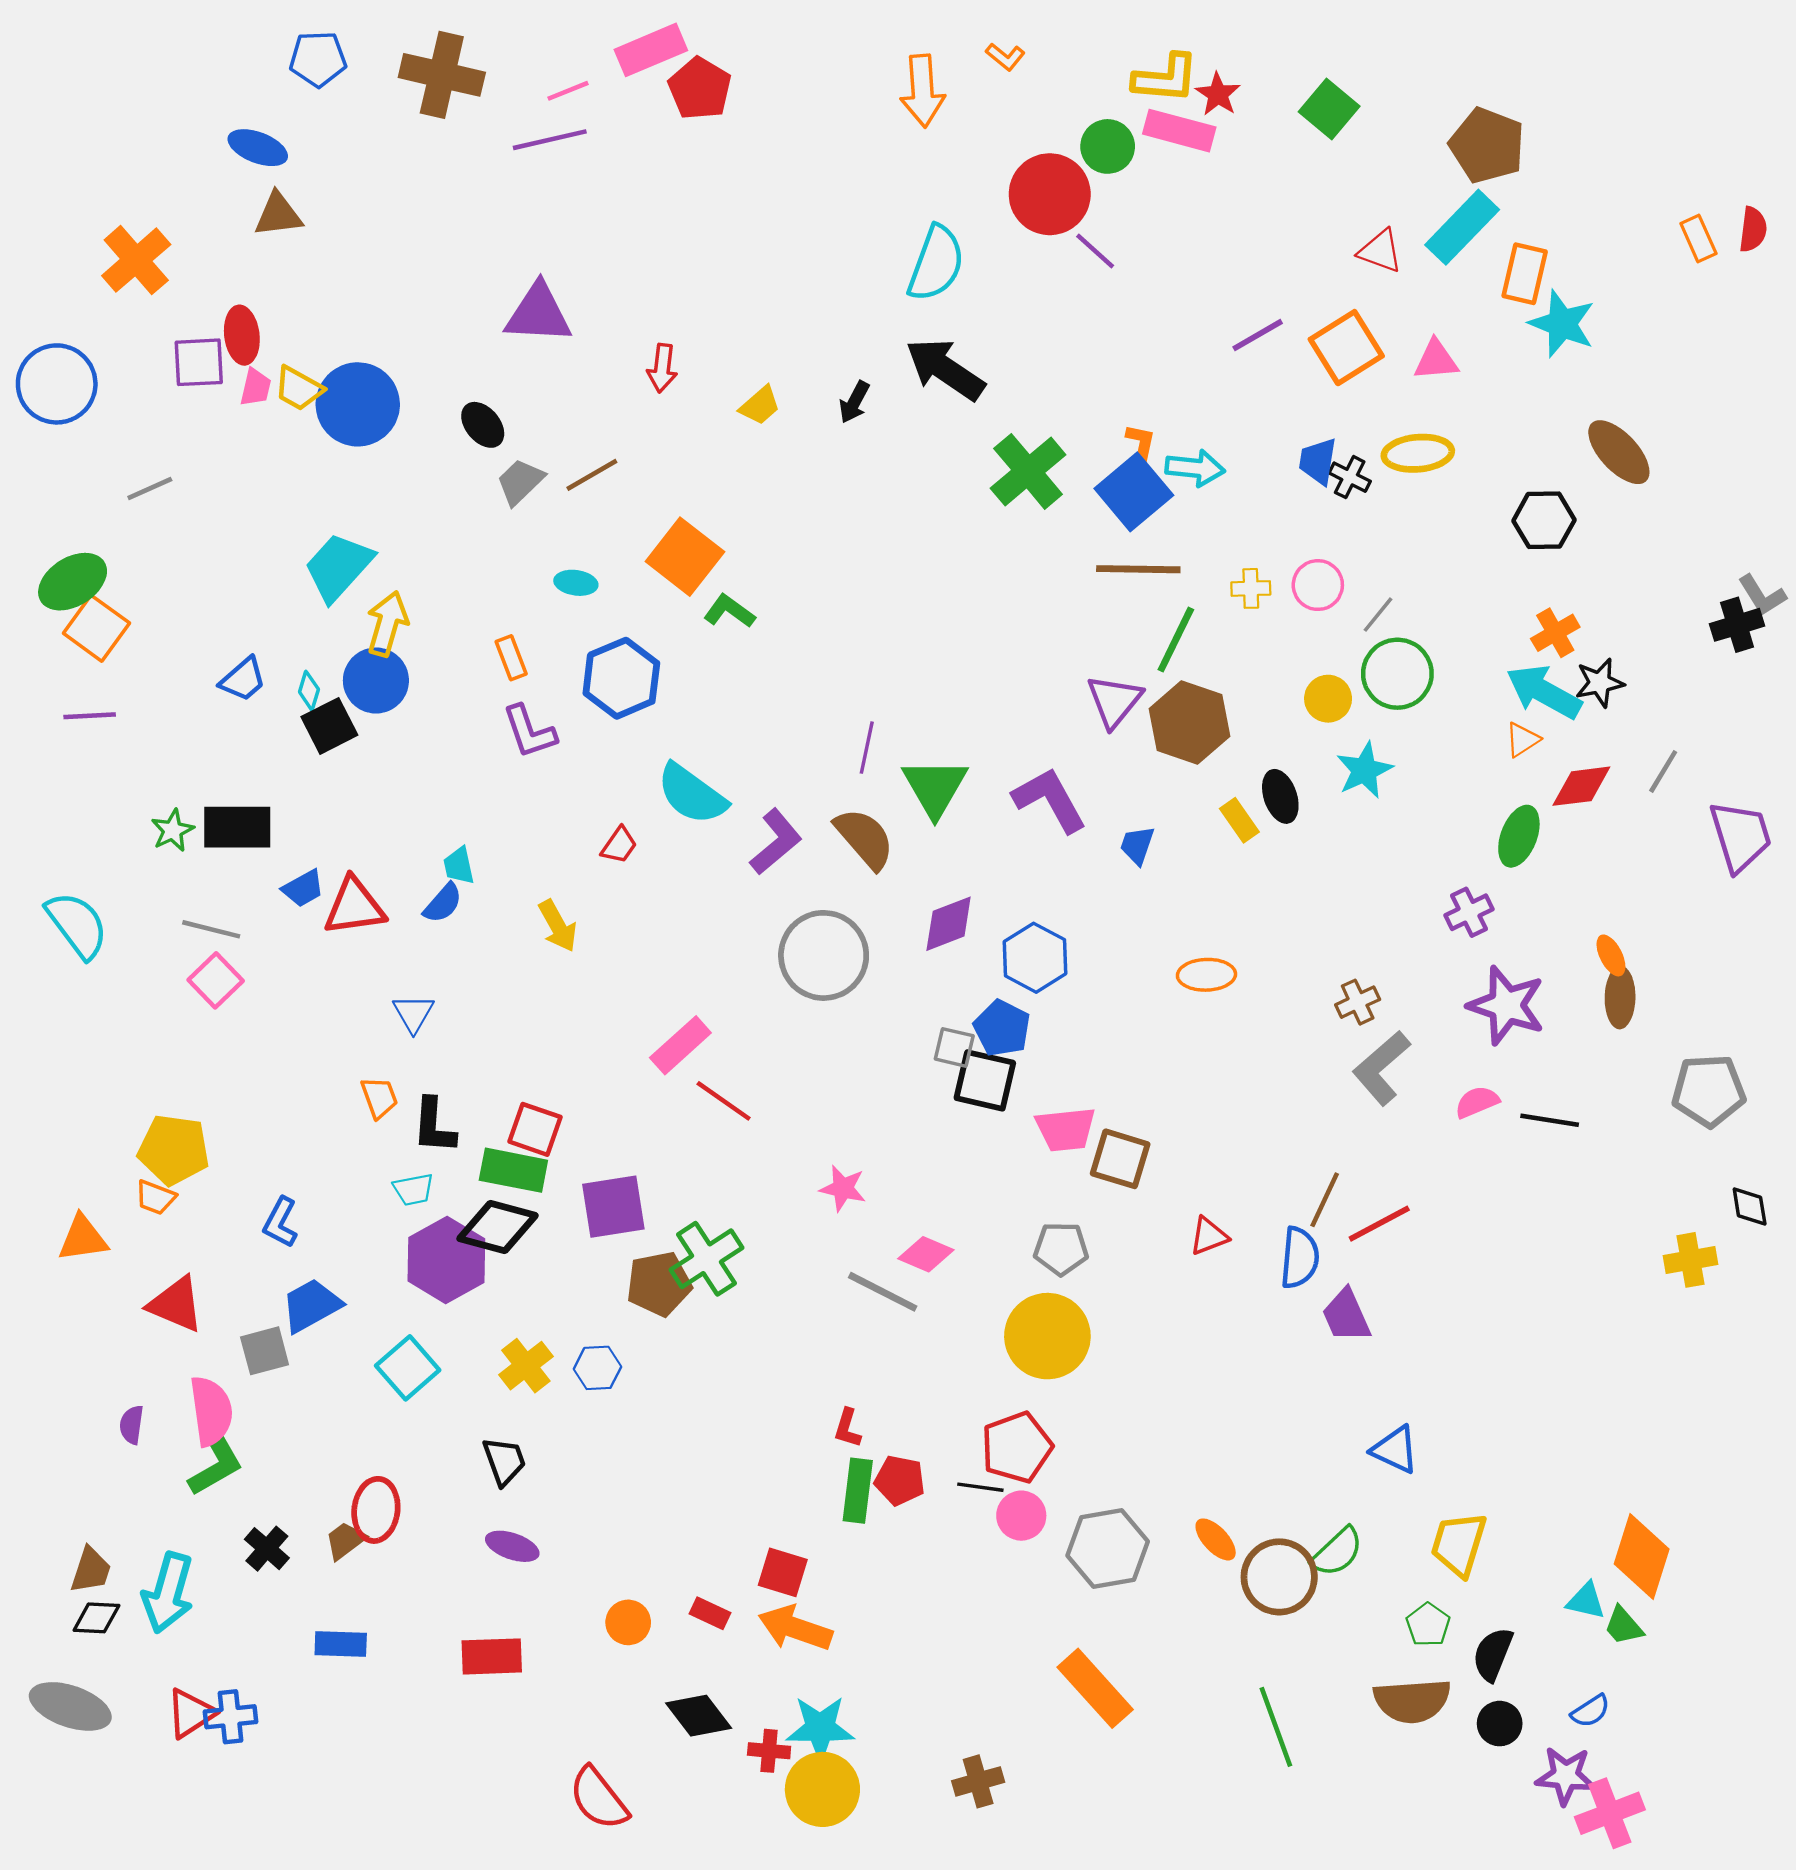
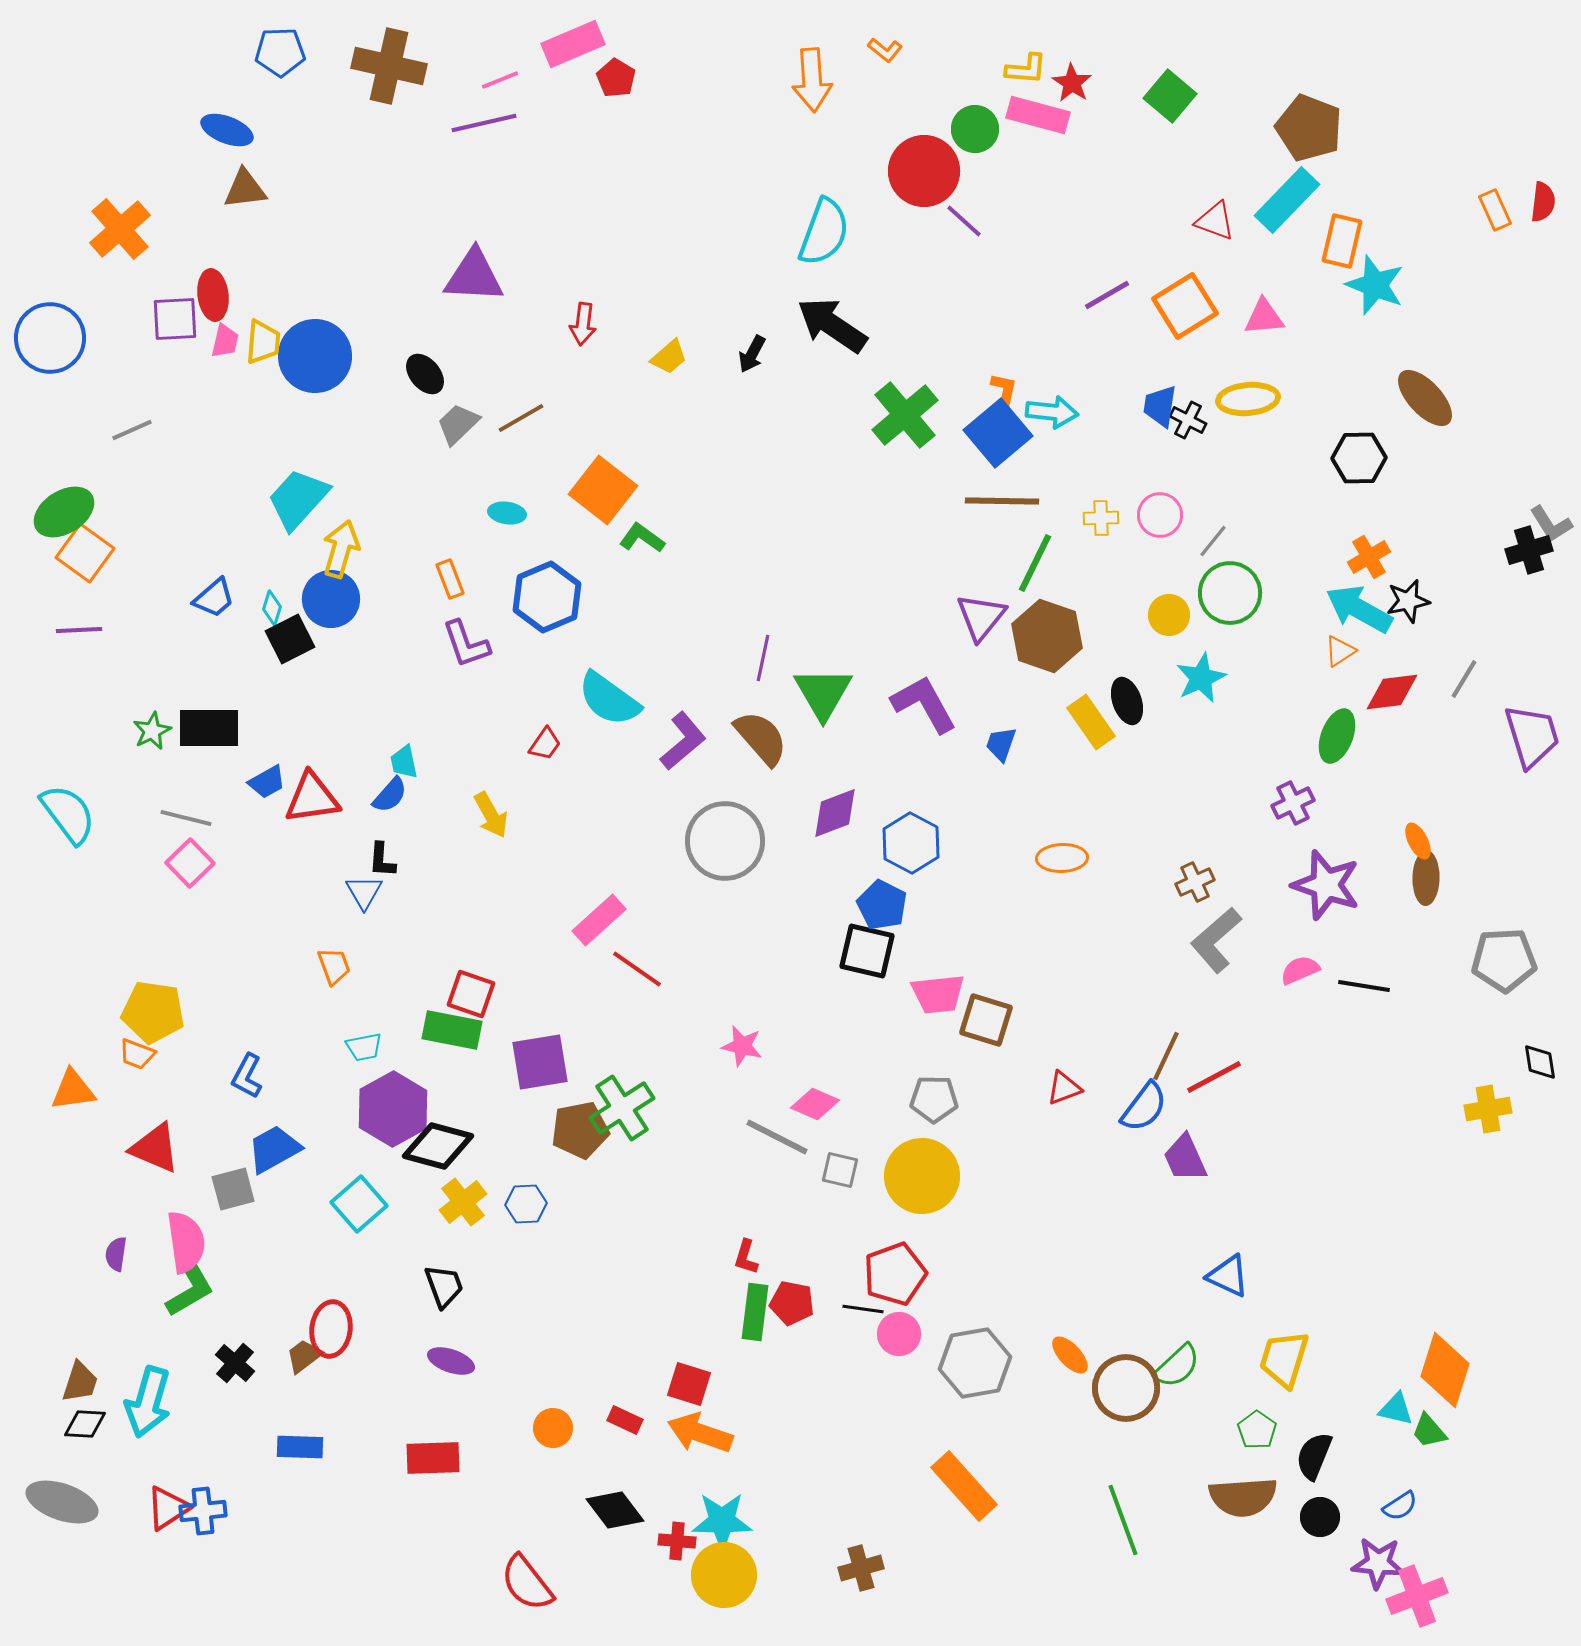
yellow L-shape: (1166, 78) -> (1026, 69), size x0.7
red pentagon: (700, 89) -> (616, 78), size x0.7
yellow trapezoid: (299, 388) -> (263, 342), turned -114
yellow rectangle: (1239, 820) -> (1091, 722), size x1.4
gray square: (954, 1047) -> (840, 1170), moved
black L-shape: (434, 1126) -> (382, 860), moved, size x0.7
black diamond: (497, 1227) -> (438, 1146), moved
blue semicircle: (1300, 1258) -> (1144, 1107), turned 32

